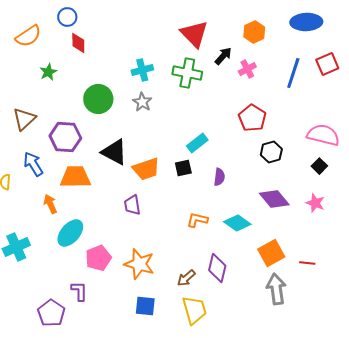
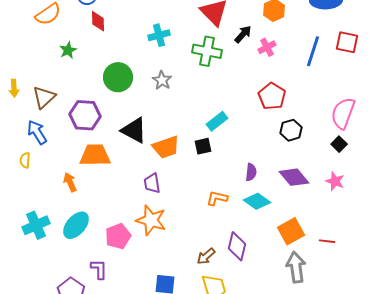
red square: (327, 64) -> (347, 42), turned 35
cyan cross: (142, 70) -> (159, 35), moved
pink semicircle: (323, 135) -> (343, 113), turned -84
blue arrow: (33, 164) -> (37, 132), moved
purple semicircle: (219, 177) -> (251, 172), moved
cyan ellipse: (70, 233) -> (76, 225), moved
orange star: (139, 264) -> (151, 220), moved

